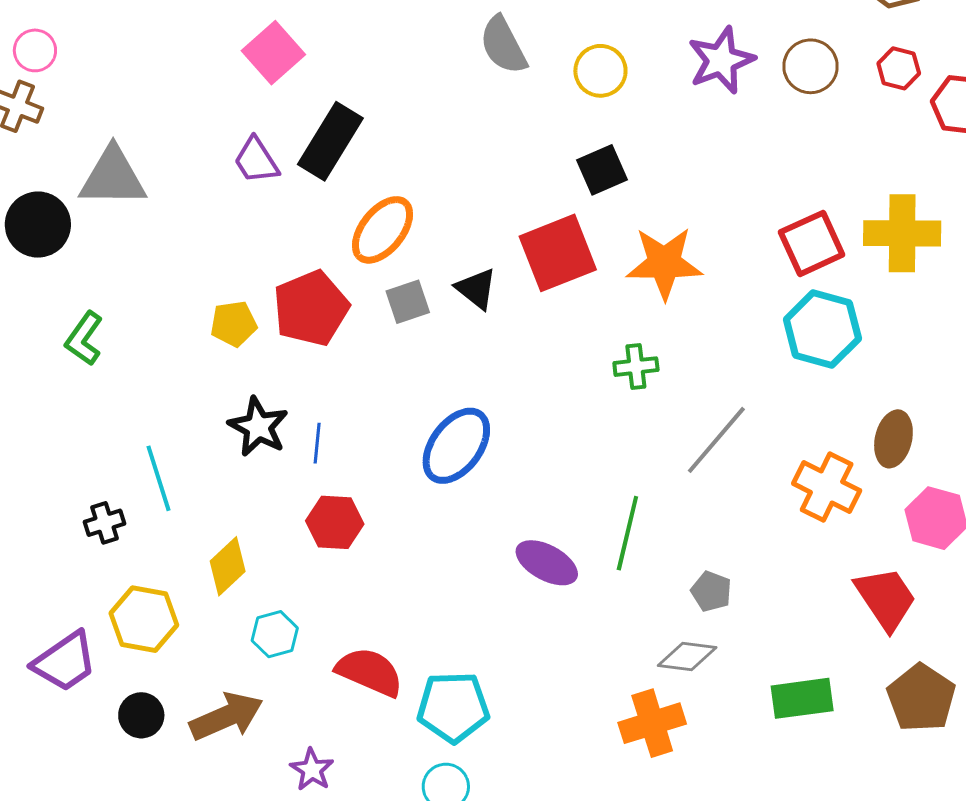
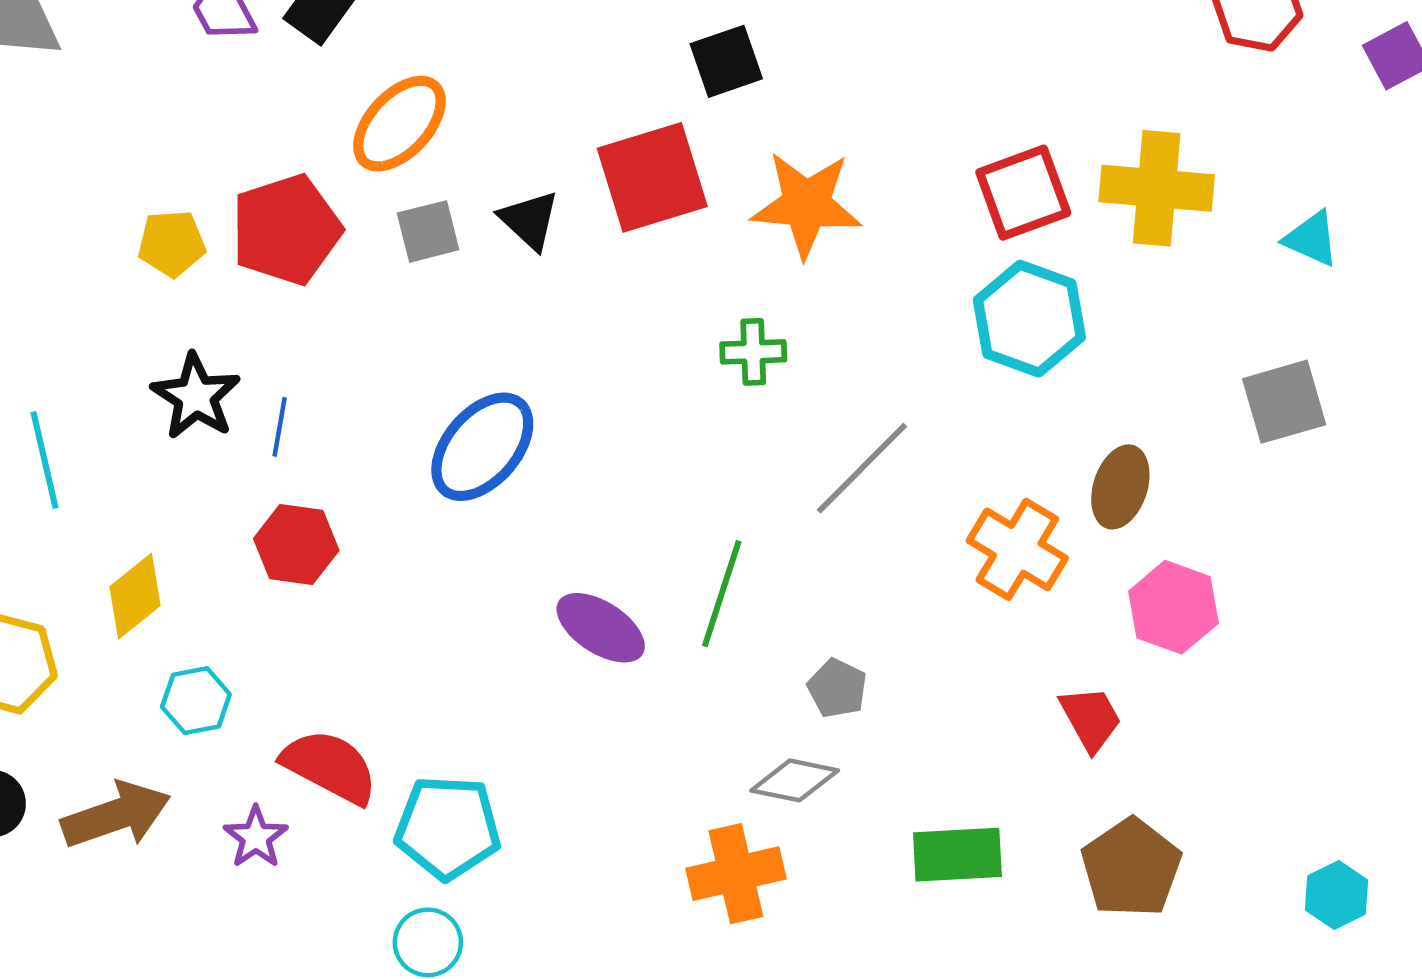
red trapezoid: (886, 598) -> (1091, 719), size x0.7
purple star: (312, 770) -> (256, 837), moved

